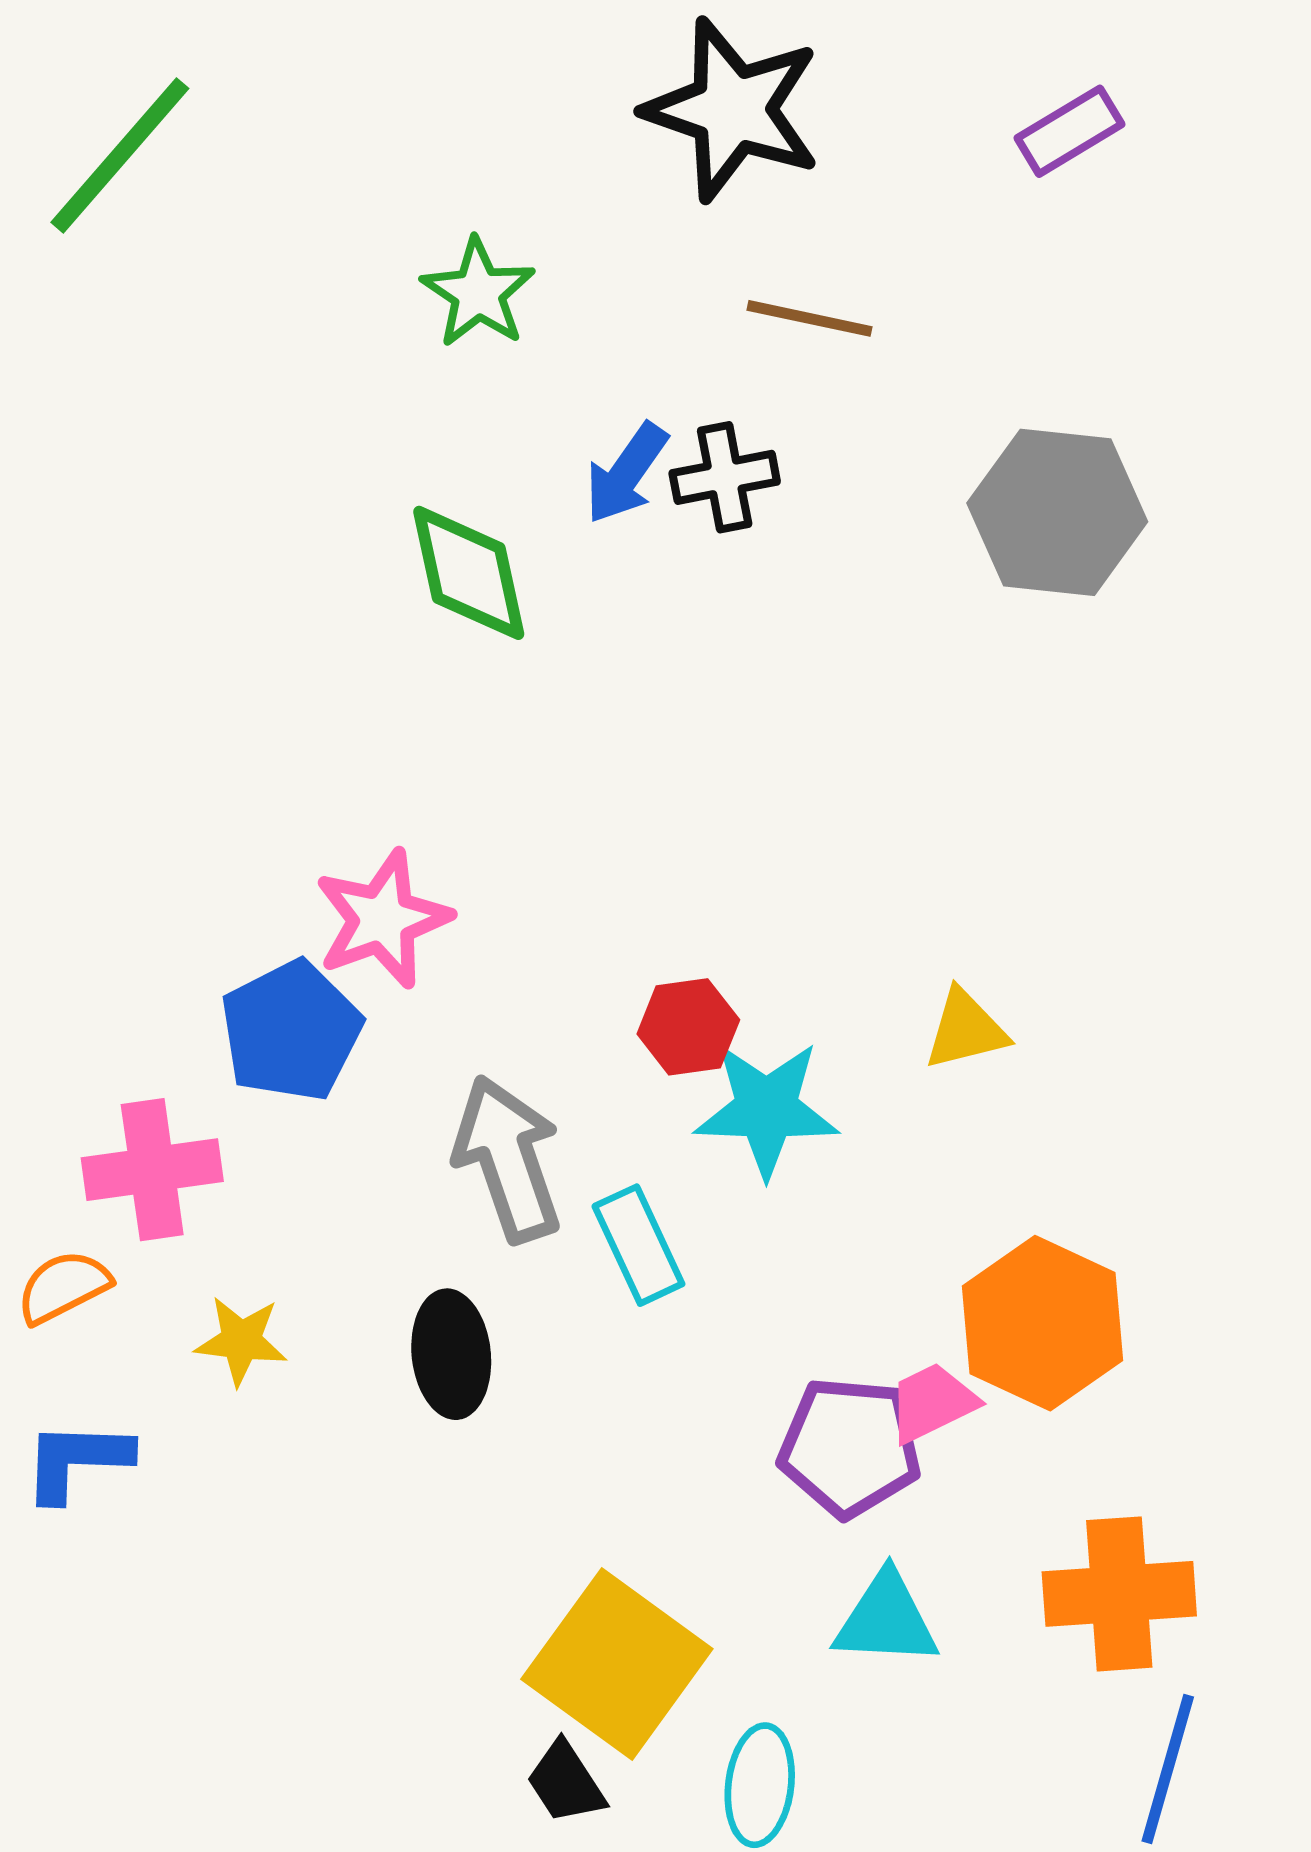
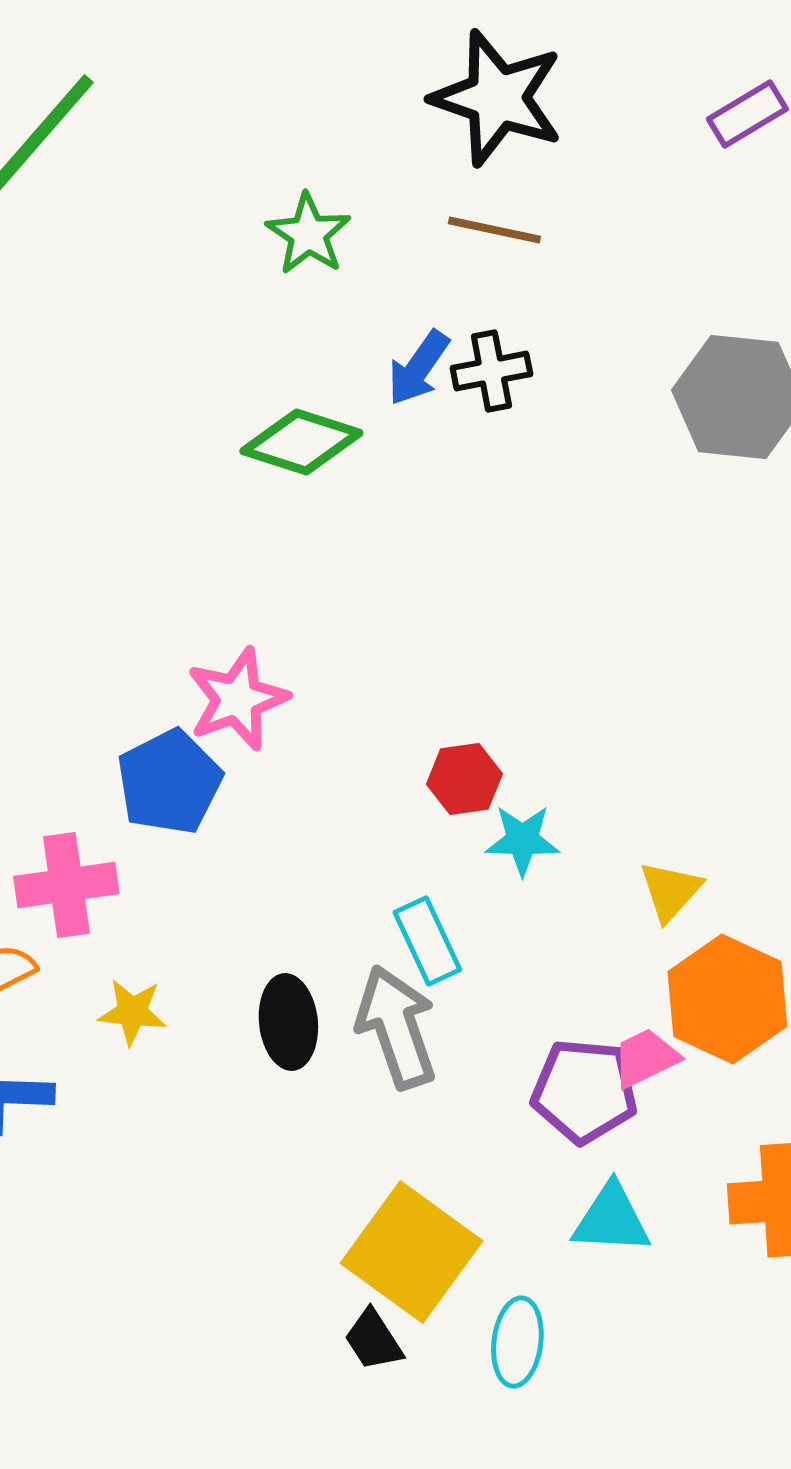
brown line: (809, 318) -> (494, 230), moved
green diamond: (469, 573) -> (301, 442), turned -60
yellow triangle: (966, 1030) -> (670, 891), moved, turned -34
cyan star: (766, 1109) -> (522, 840), size x0.7
gray arrow: (508, 1159) -> (396, 1027), moved

